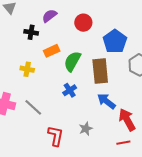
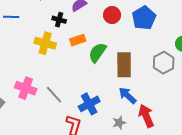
blue pentagon: (115, 41) -> (144, 18), moved
yellow cross: (27, 69) -> (45, 43), moved, size x1.5
blue cross: (70, 90) -> (89, 104), moved, size x1.5
gray star: (86, 129) -> (119, 123), moved

